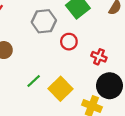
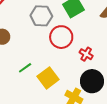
red circle: (69, 42) -> (61, 37), size x1.5

